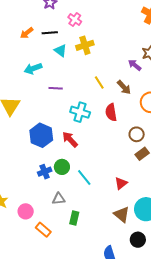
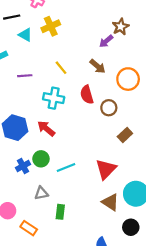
purple arrow: (135, 65) -> (106, 41), turned -72
yellow line: (99, 82) -> (61, 68), moved
brown circle: (137, 134) -> (109, 108), moved
cyan line: (84, 178) -> (66, 167), turned -66
red triangle: (121, 183) -> (106, 169), size x1.5

